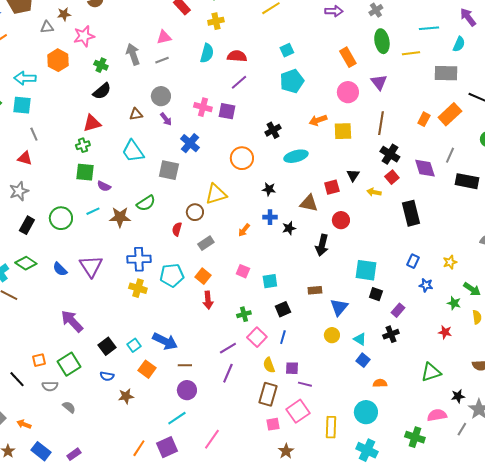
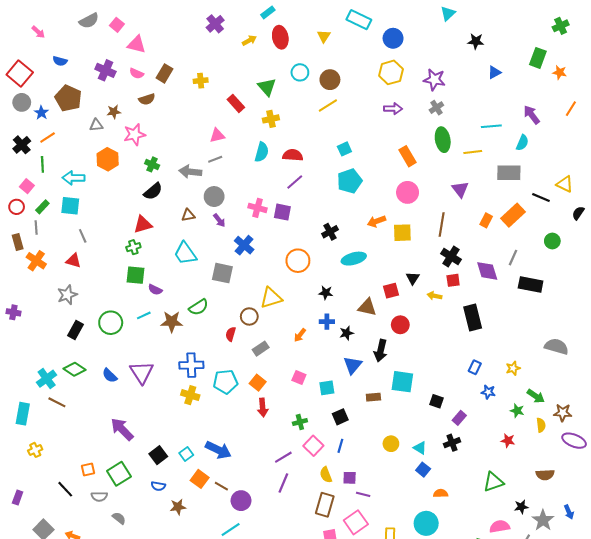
gray arrow: (133, 54) -> (190, 172), moved, turned -65
purple triangle: (379, 82) -> (460, 189), moved
red square: (392, 177) -> (453, 280), turned 32
cyan square: (366, 270) -> (402, 382), moved
blue triangle: (339, 307) -> (353, 365), moved
brown line: (185, 365) -> (221, 486), moved, turned 32

